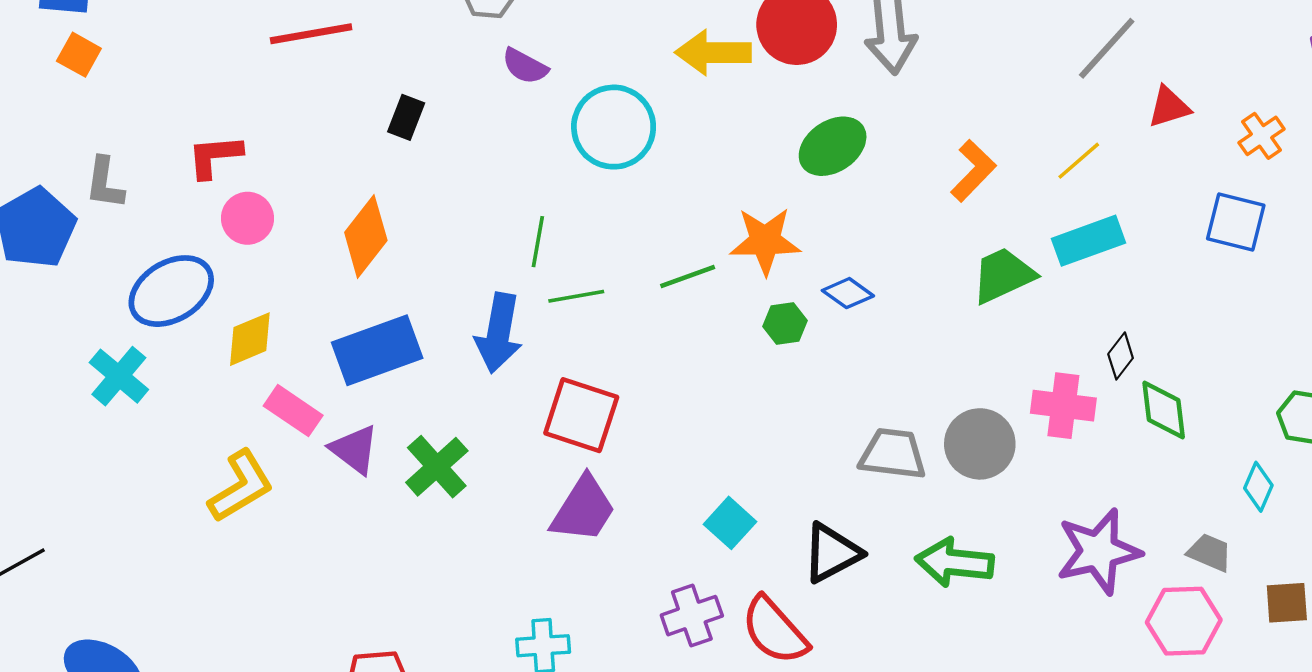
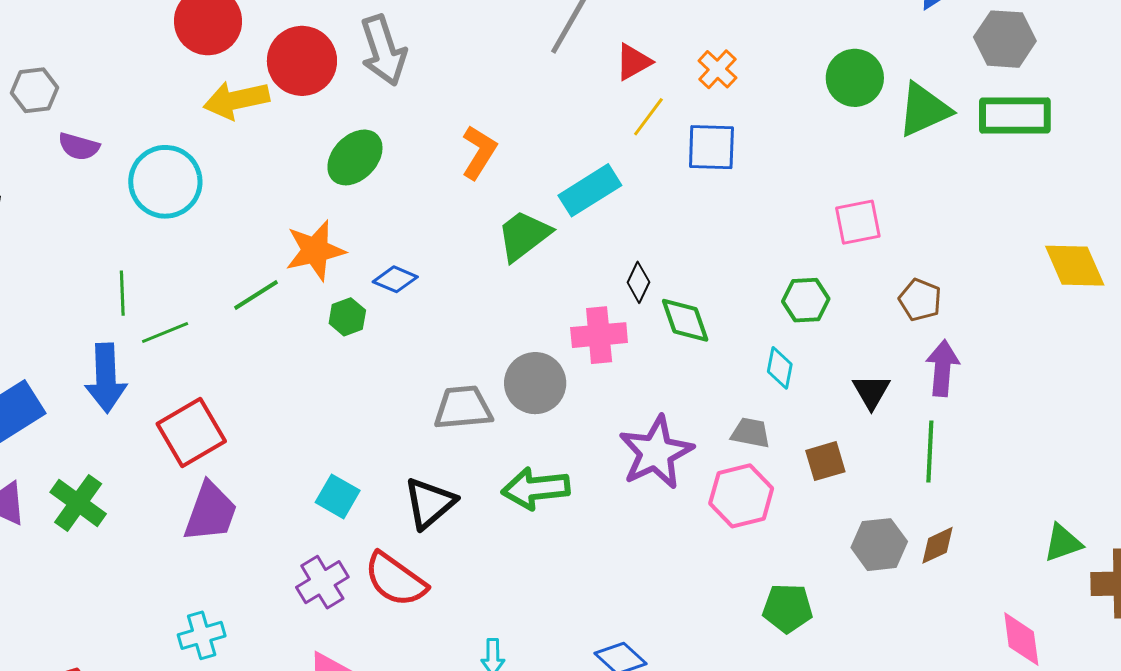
yellow line: (1079, 161) -> (648, 117), moved
red square: (581, 415) -> (191, 432), turned -36

